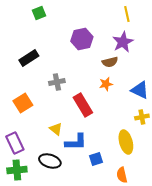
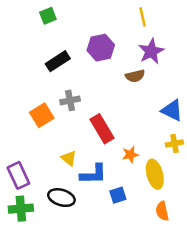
yellow line: (127, 14) -> (143, 17), moved
black rectangle: (29, 58) -> (58, 61), moved
orange star: (106, 84) -> (130, 155), moved
orange square: (23, 103) -> (42, 115), moved
orange semicircle: (122, 175) -> (162, 211), moved

